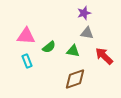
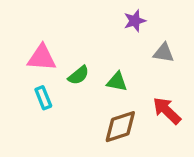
gray triangle: (87, 33) -> (164, 53), moved
red arrow: (104, 56) -> (167, 111), moved

